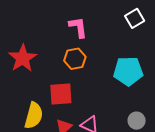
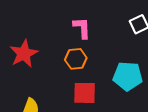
red square: (61, 94) -> (85, 93), moved

